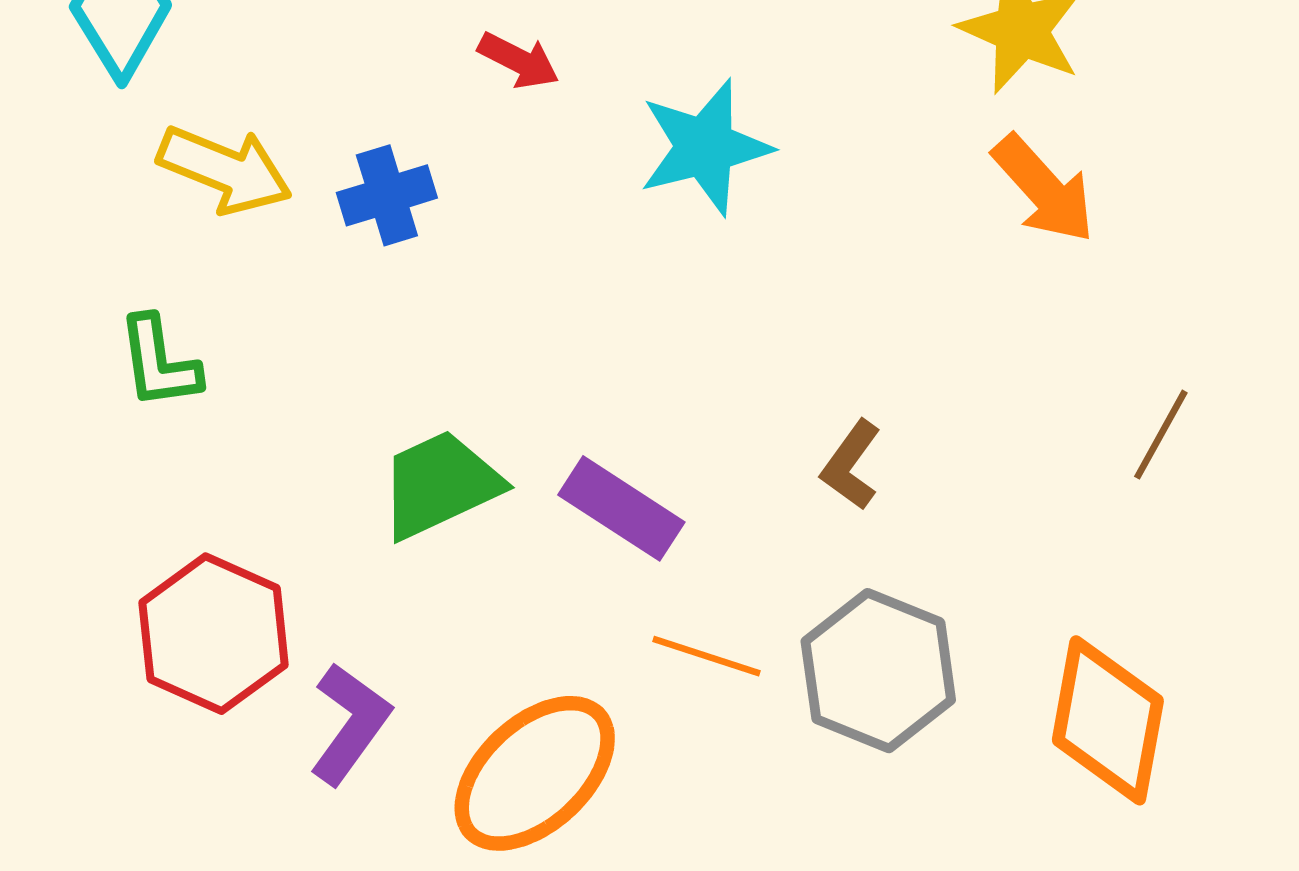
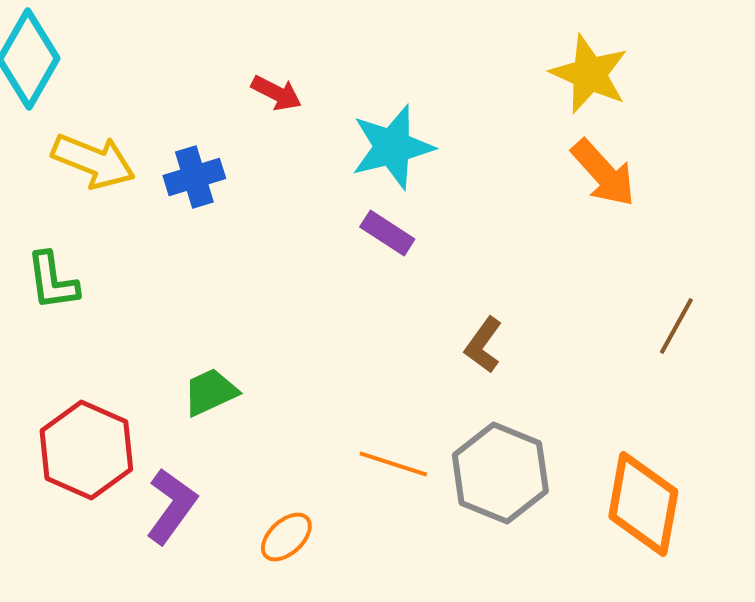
green trapezoid: (440, 484) -> (210, 392), moved, size x0.7
purple rectangle: (621, 508) -> (387, 233), moved, size x0.7
orange ellipse: (535, 773) -> (286, 537), size x0.5

